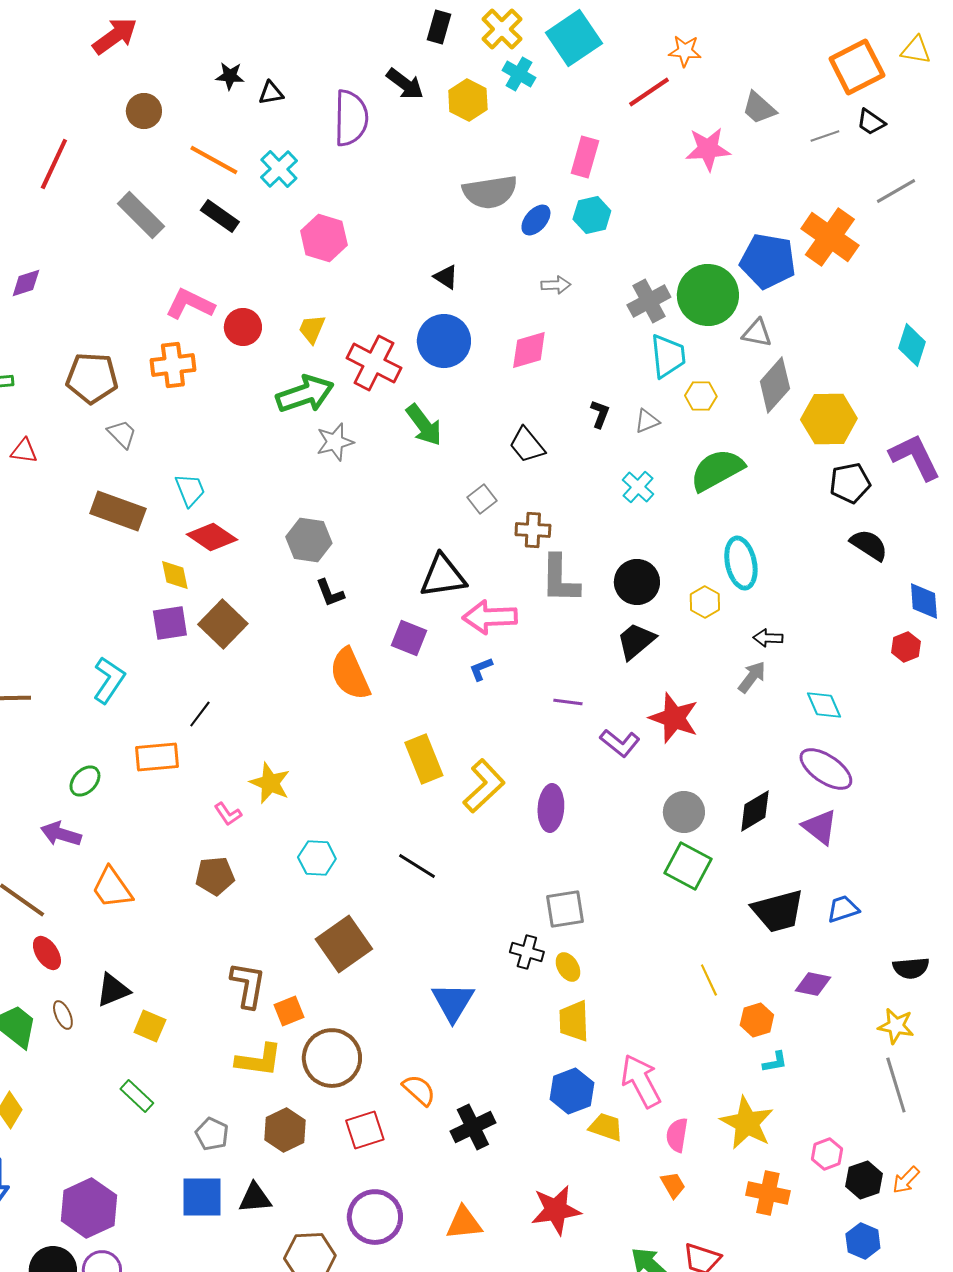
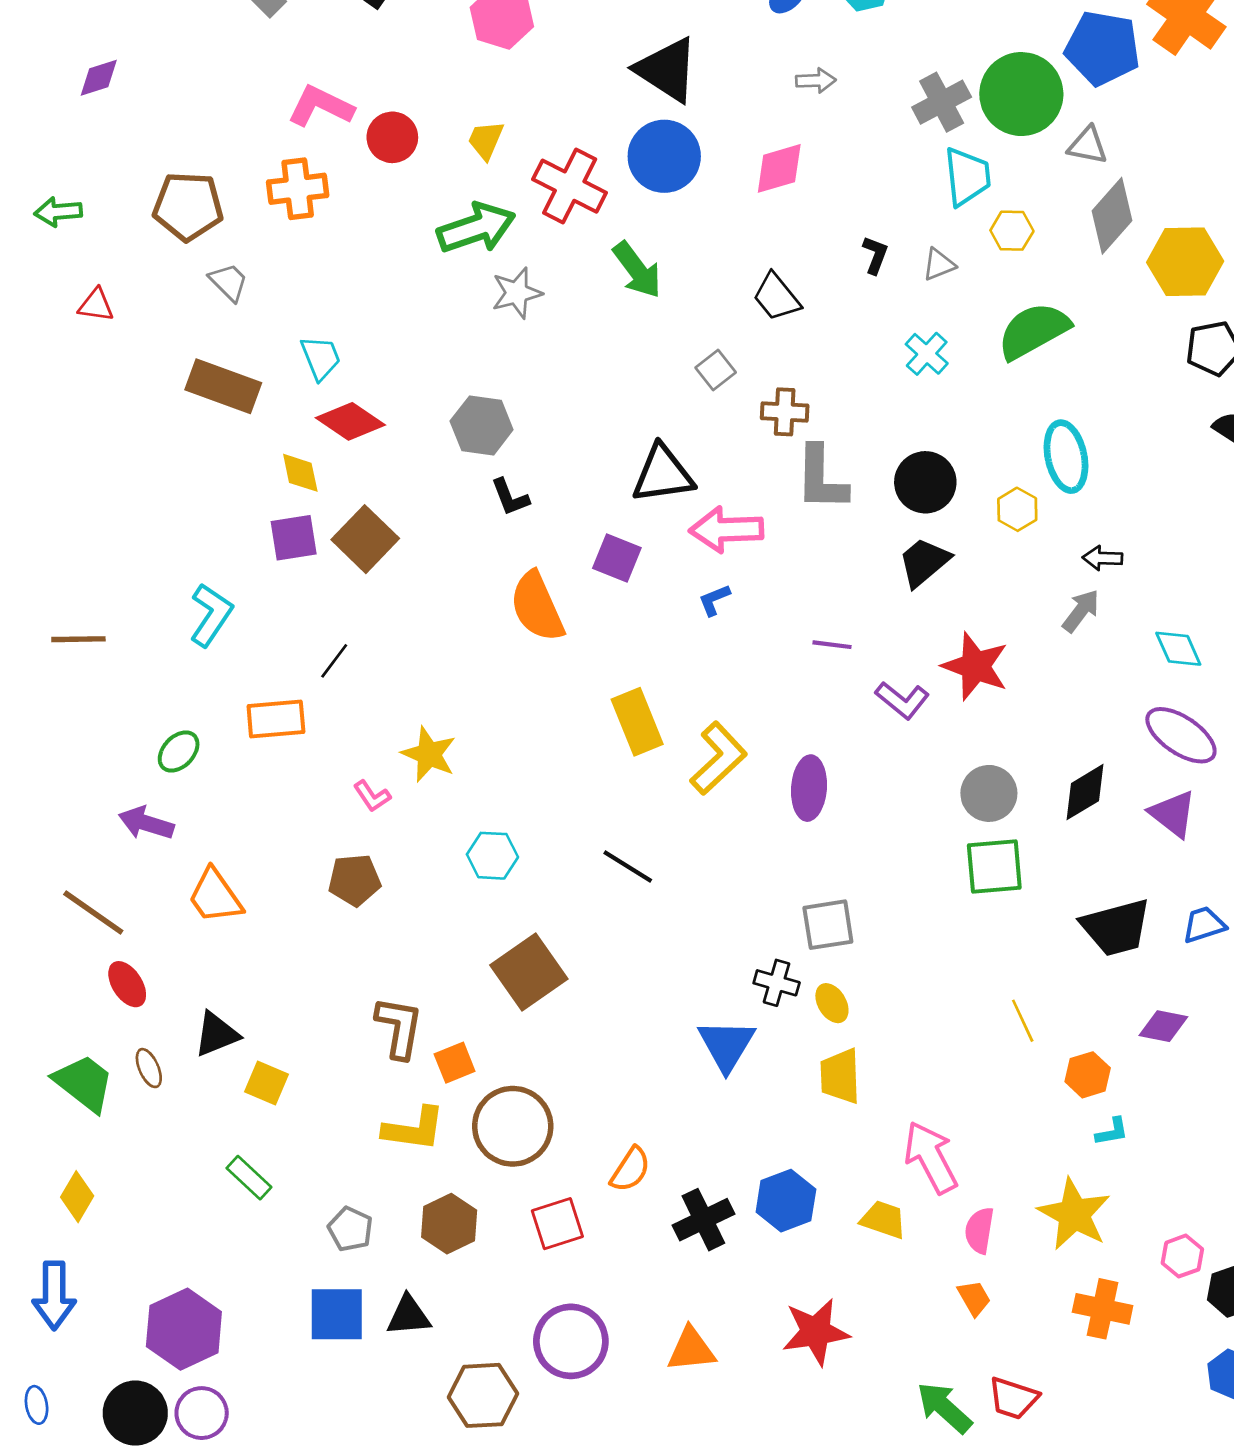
black triangle: (446, 277) -> (667, 70), size x2.0
green square: (688, 866) -> (994, 866), turned -33
blue triangle: (453, 1002) -> (726, 1045), moved
orange semicircle: (419, 1090) -> (630, 1170), turned 81
blue hexagon: (572, 1091) -> (786, 1201), moved

